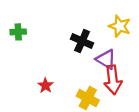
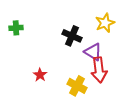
yellow star: (120, 26) -> (105, 23), turned 30

